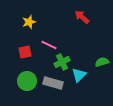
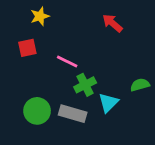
yellow star: (29, 22) -> (40, 16), moved
red square: (25, 52) -> (27, 48), moved

